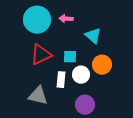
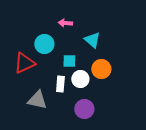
cyan circle: (37, 20) -> (44, 44), moved, size x0.7
red triangle: (41, 55) -> (24, 63), moved

